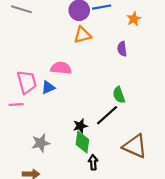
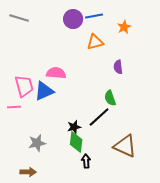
orange triangle: (82, 35) -> (95, 42), moved
purple semicircle: (122, 49) -> (118, 67), moved
blue triangle: (48, 87) -> (44, 91), size x1.5

